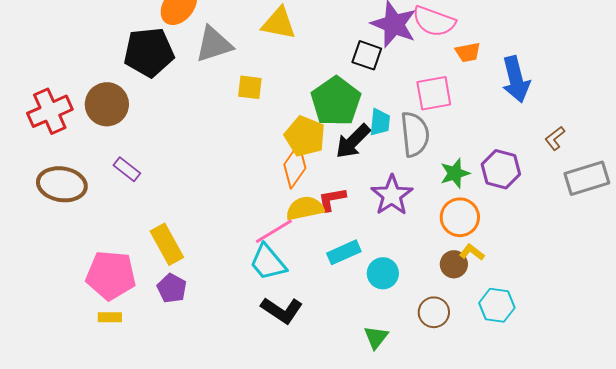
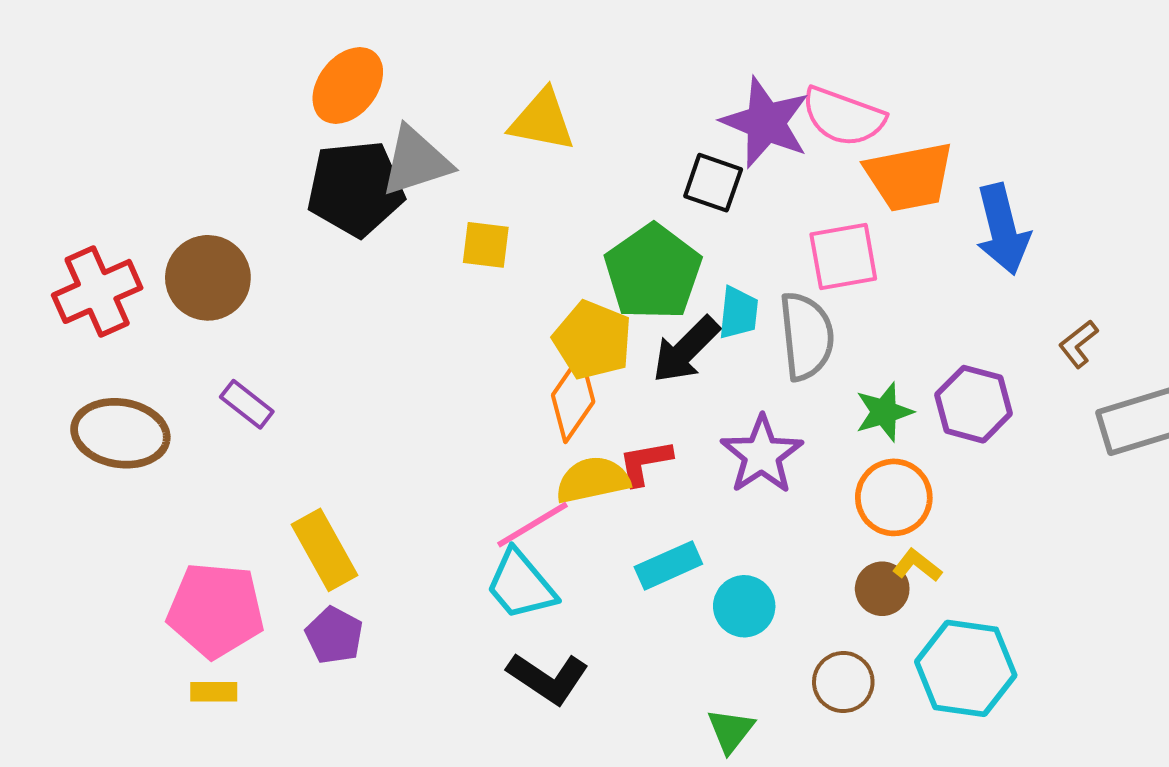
black pentagon: (149, 52) -> (356, 188), moved
orange trapezoid: (468, 52) -> (909, 177), size x1.8
cyan hexagon: (497, 305) -> (966, 668), size x1.4

